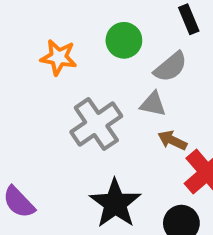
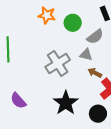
orange star: (59, 57) -> (47, 15), moved

